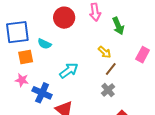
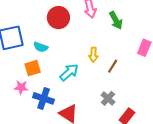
yellow arrow: (105, 52) -> (93, 55), moved, turned 56
orange square: (26, 57) -> (33, 68), moved
gray cross: (108, 90) -> (108, 98), moved

